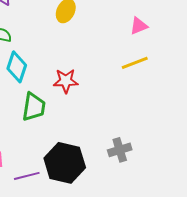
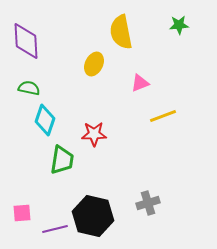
pink triangle: (139, 26) -> (140, 83), moved

